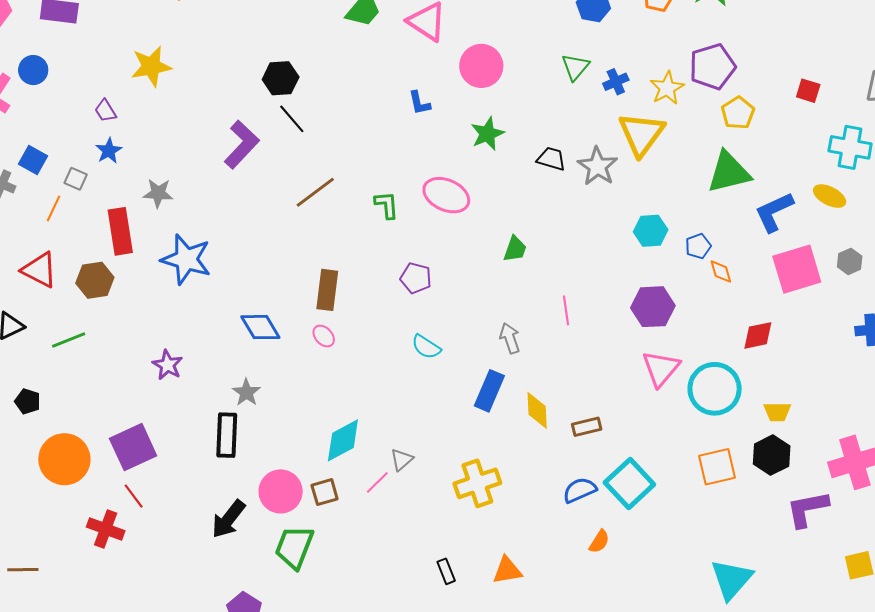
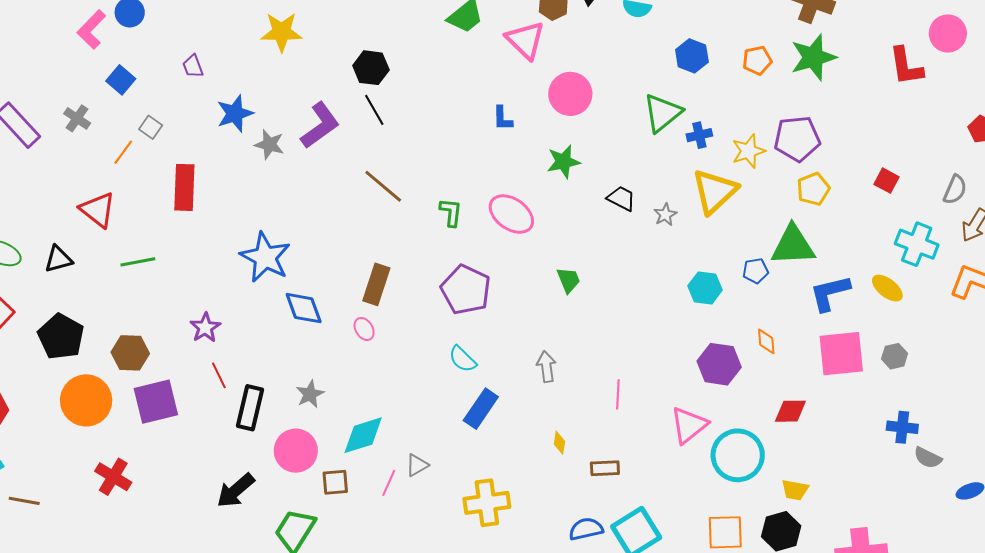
yellow star: (151, 66) -> (282, 32), moved
green triangle: (575, 67) -> (662, 113), size x1.4
blue star: (109, 151) -> (235, 114), moved, size x1.4
blue square: (33, 160) -> (121, 80), moved
gray star: (597, 166) -> (665, 215), size x0.6
brown line: (315, 192) -> (383, 186), turned 66
gray star: (158, 193) -> (269, 144), moved
blue pentagon: (698, 246) -> (755, 271), moved
green trapezoid: (515, 249) -> (569, 280), turned -52
blue star: (186, 259) -> (265, 257), moved
purple pentagon: (416, 278) -> (466, 290), size x1.6
brown hexagon: (95, 280) -> (130, 353), moved
purple hexagon: (653, 307) -> (719, 364), moved
pink line: (566, 310) -> (618, 394), moved
green line: (69, 340) -> (138, 262), moved
blue rectangle: (489, 391) -> (481, 409), moved
gray star: (246, 392) -> (310, 394), moved
black pentagon: (28, 401) -> (61, 337), size x1.8
yellow diamond: (537, 410) -> (559, 443), size x0.6
pink line: (377, 482) -> (389, 483), turned -32
pink circle: (281, 491) -> (296, 451), moved
red line: (134, 496) -> (219, 375), moved

